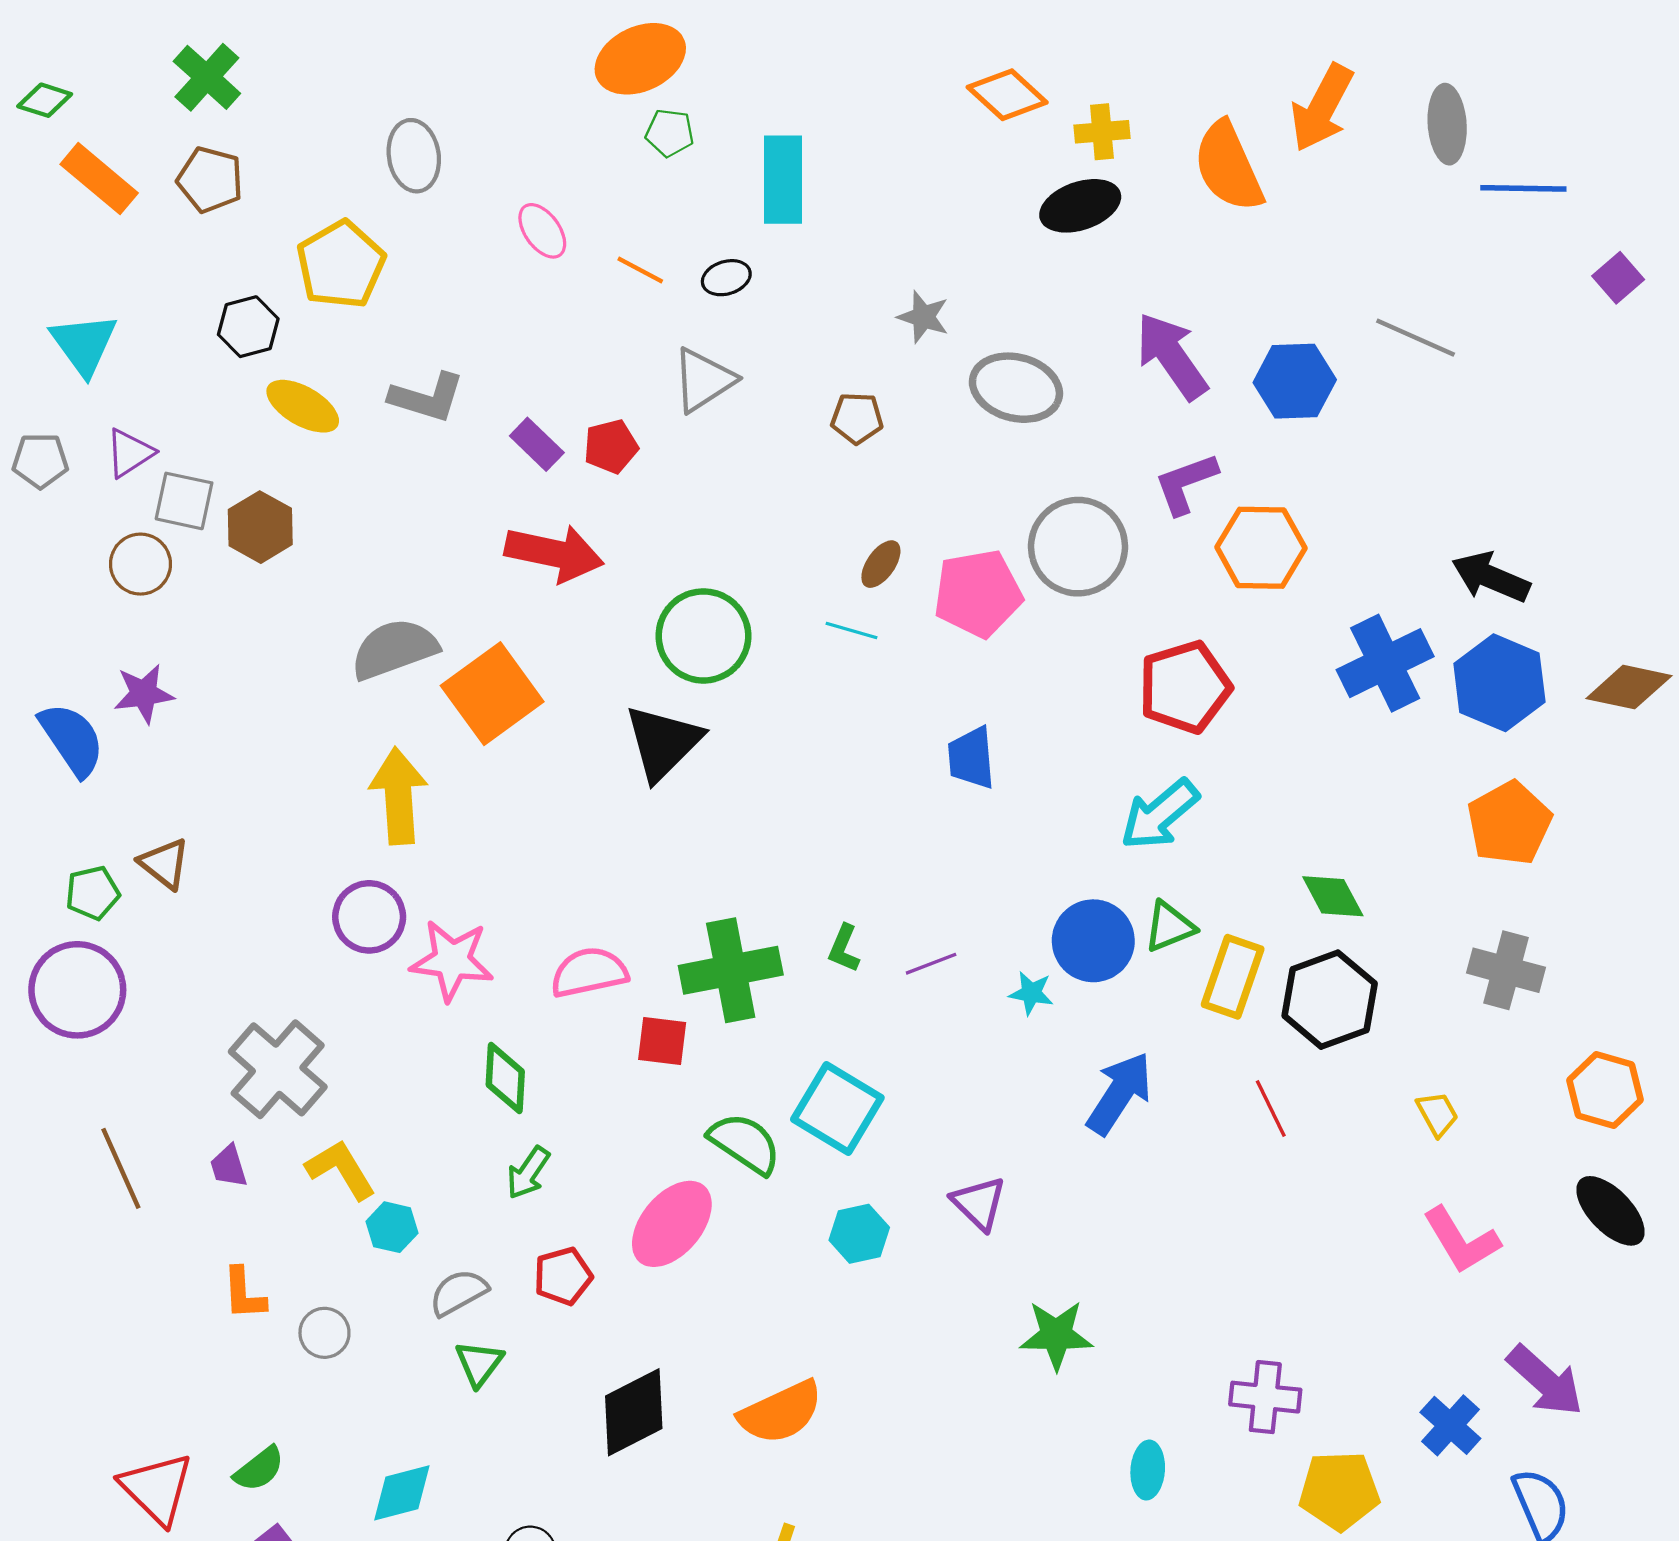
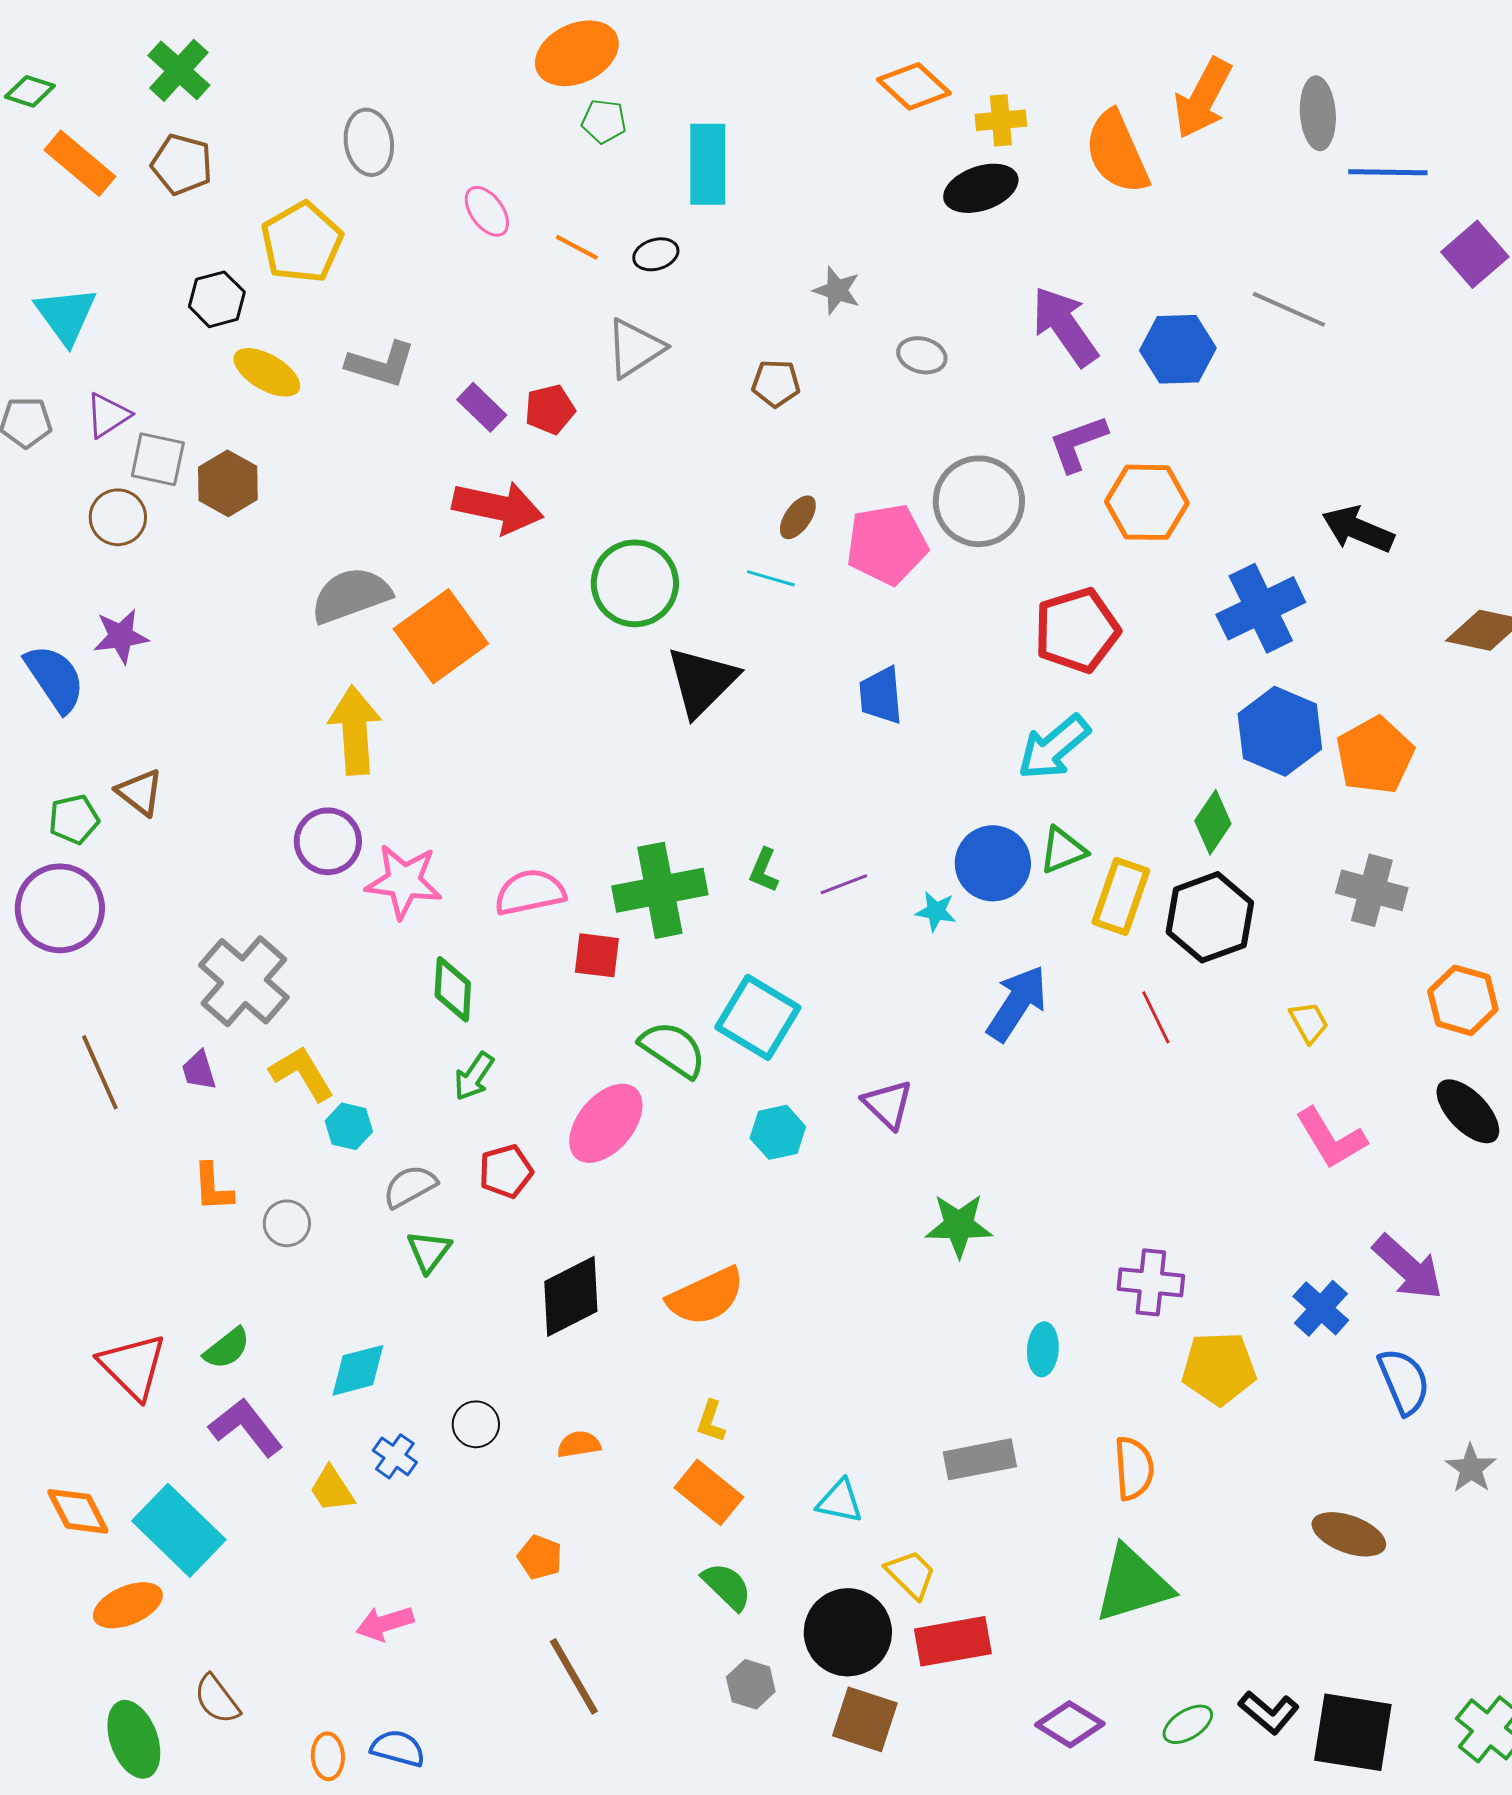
purple square: (1618, 278) -> (1475, 254), size x1.4
gray ellipse: (1016, 388) -> (922, 355), size x0.6
blue hexagon: (1499, 683) -> (1280, 731), moved
black triangle: (663, 743) -> (702, 681), moved
green diamond: (1333, 896) -> (1213, 822), turned 62

